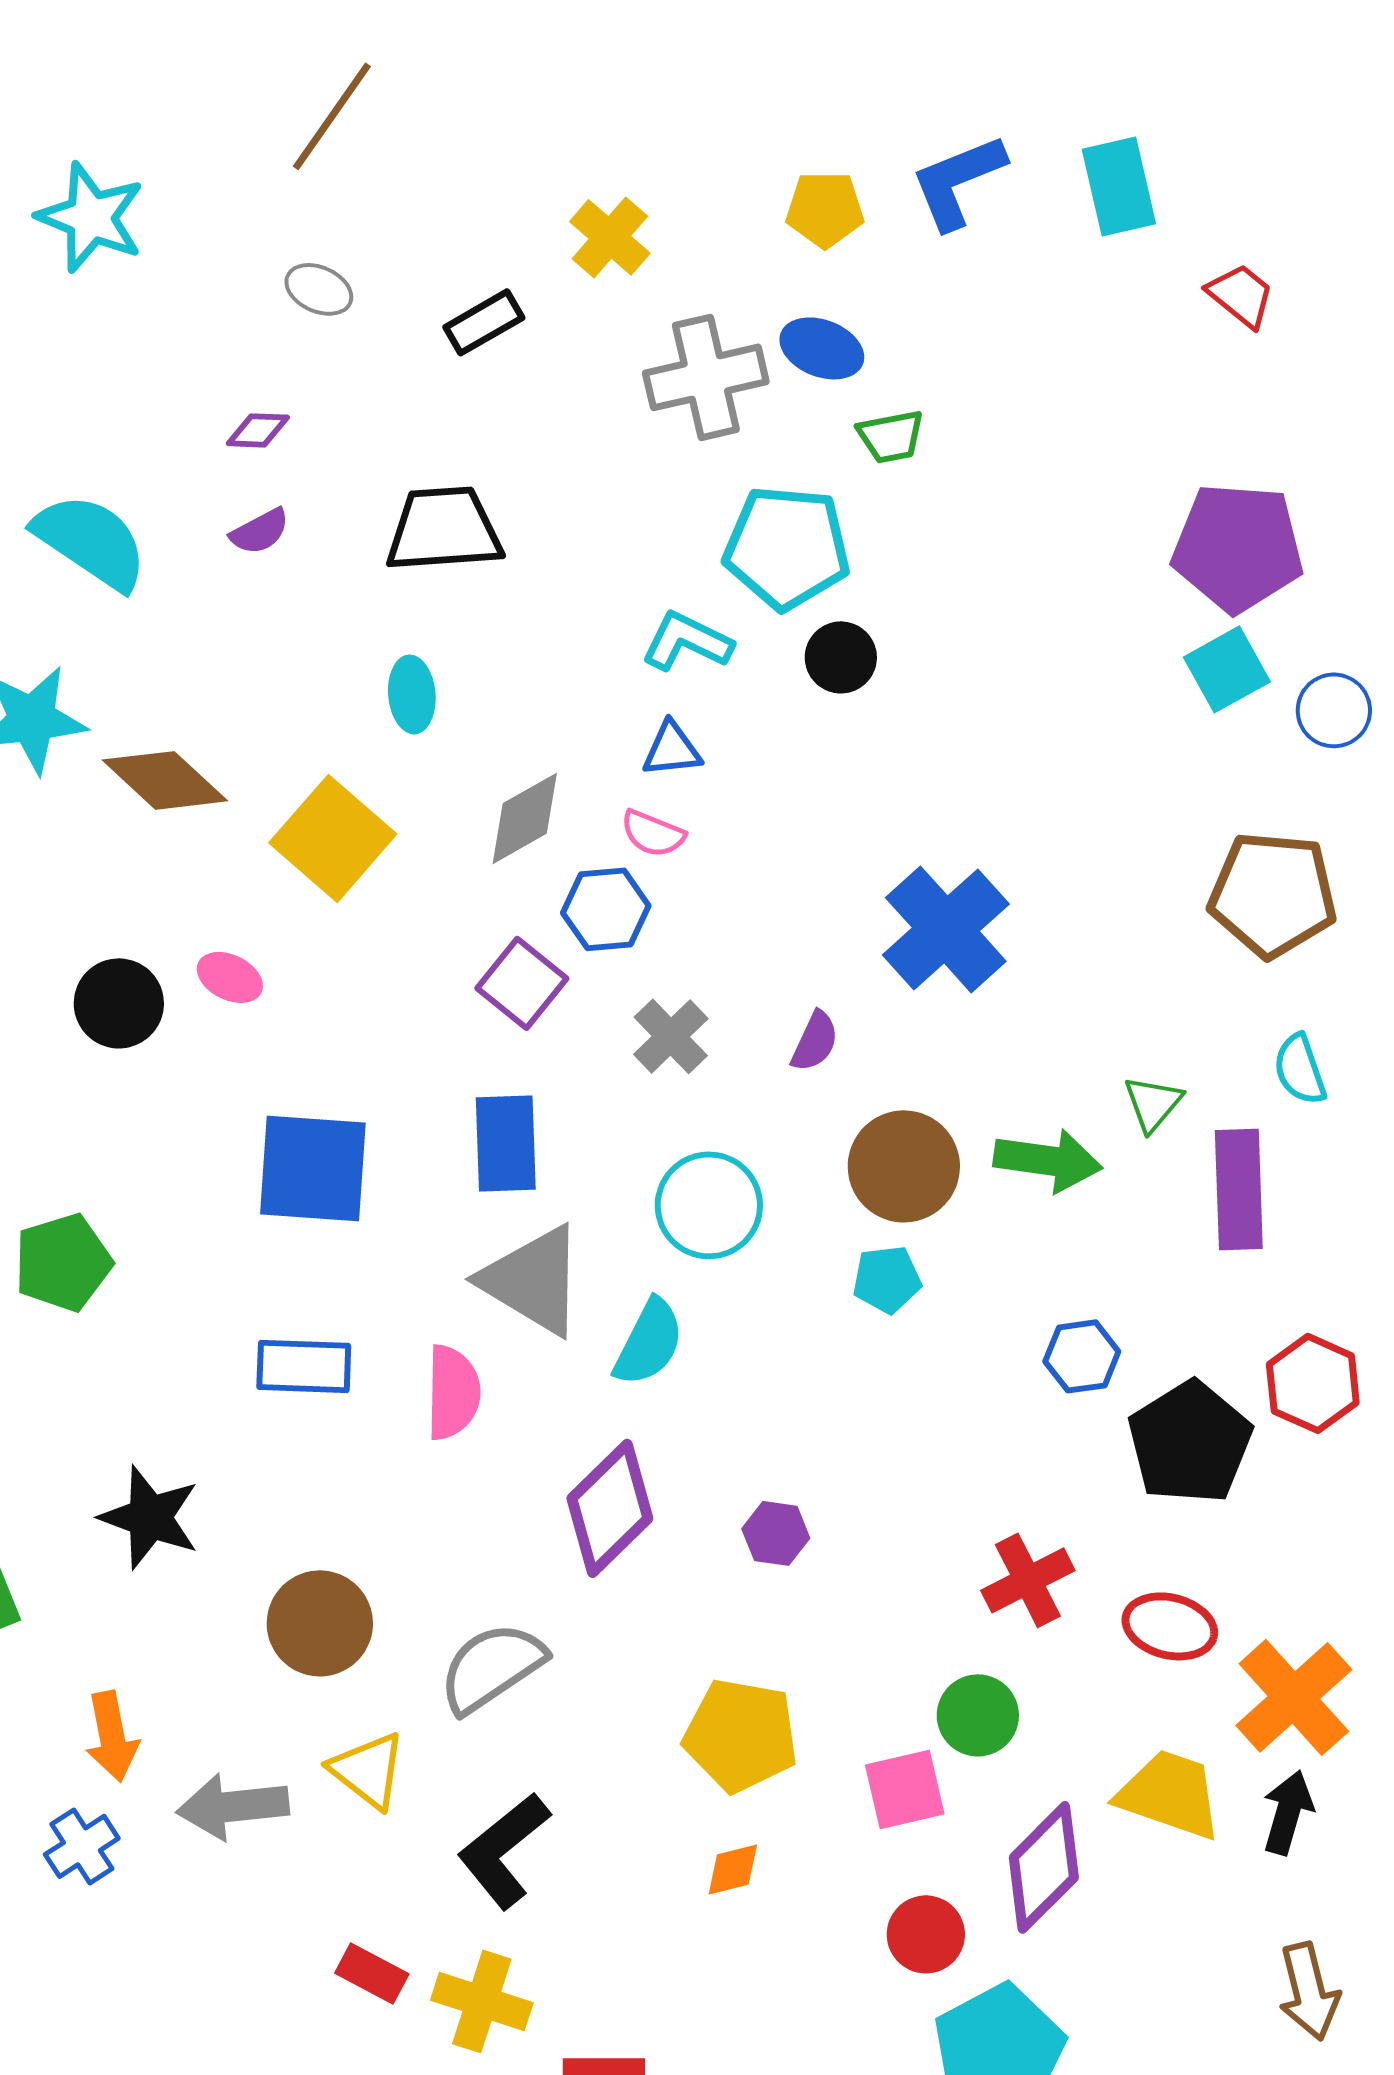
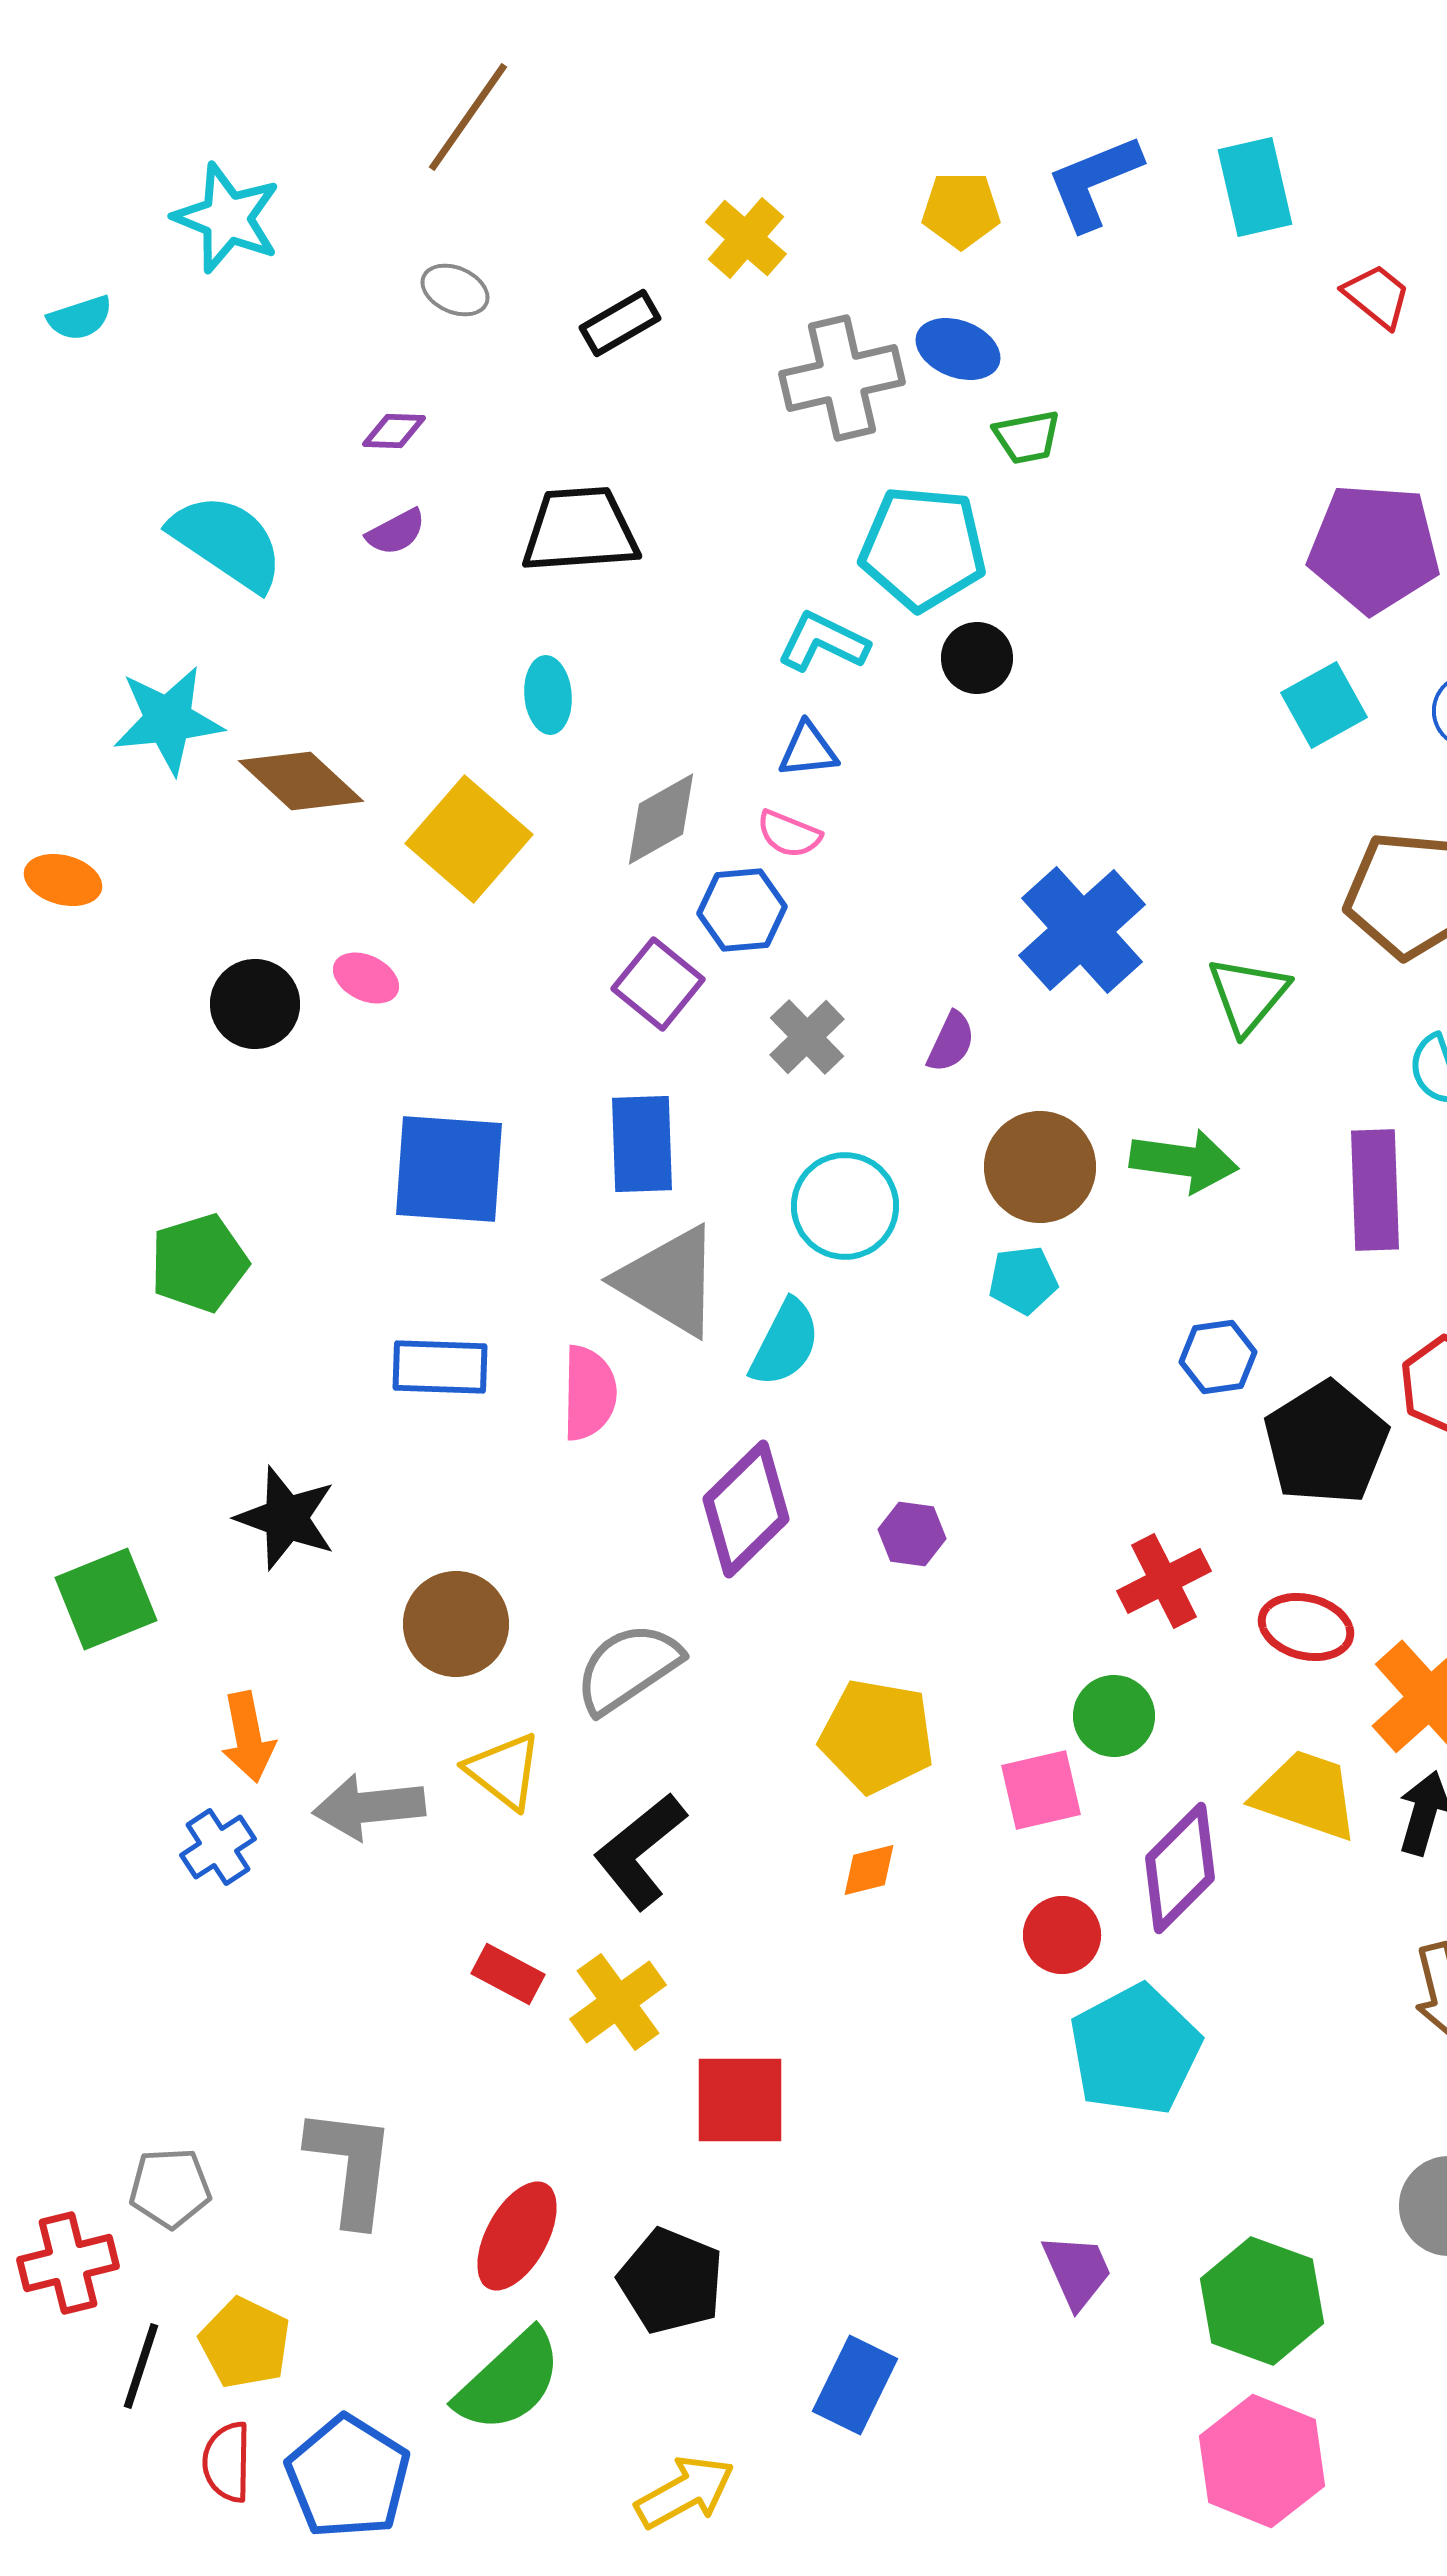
cyan square: (1227, 669) -> (1324, 705), moved
green triangle: (1153, 1103) -> (1248, 995), moved, size x1.4
yellow cross: (482, 2001) -> (618, 2002), turned 36

